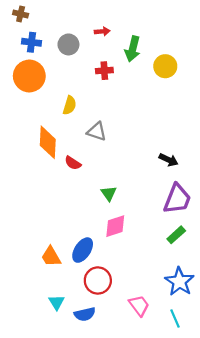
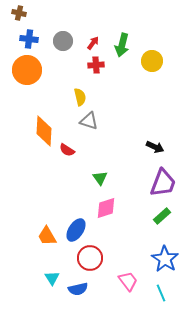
red arrow: (102, 31) -> (93, 43), moved, turned -48
yellow semicircle: (70, 105) -> (80, 97), moved, turned -30

